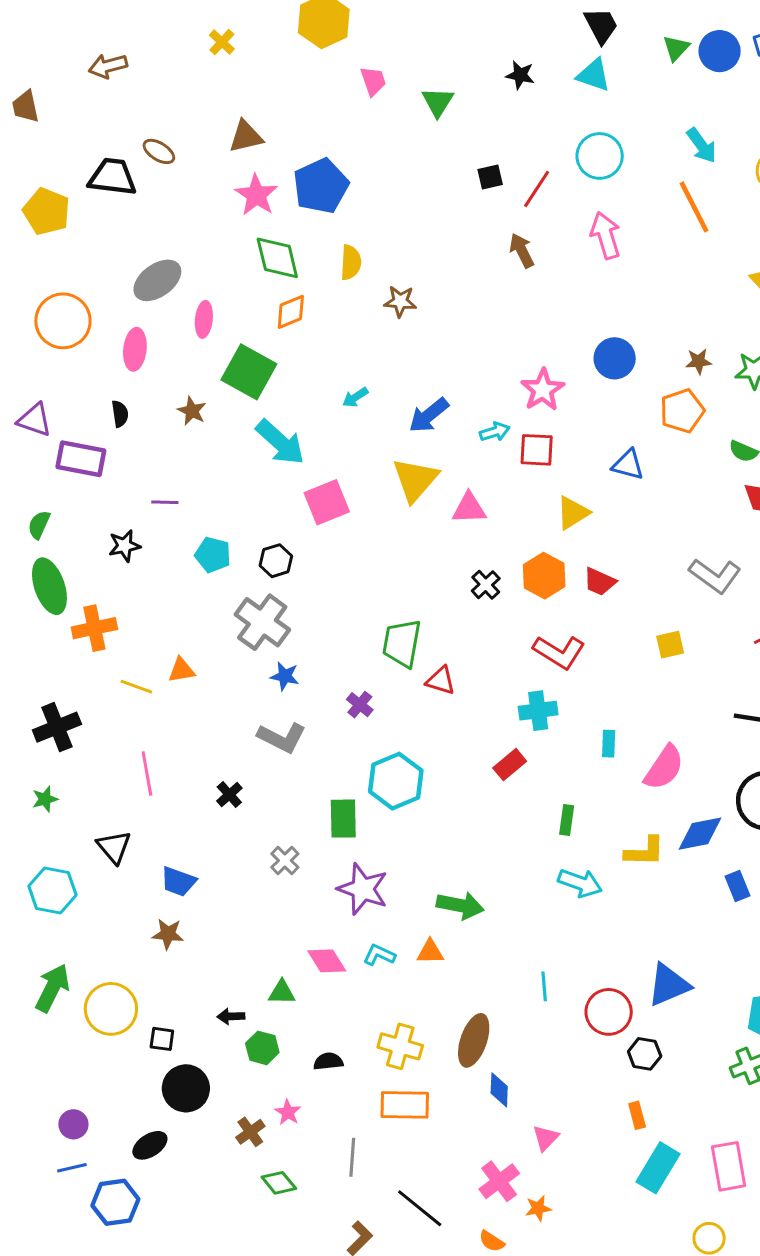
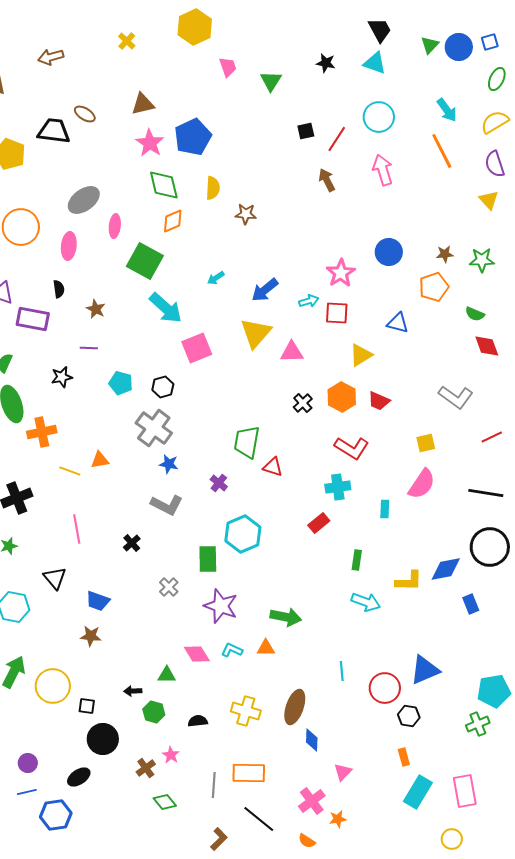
brown star: (192, 411) -> (96, 309), moved
pink semicircle: (664, 768) -> (422, 484), moved
orange rectangle: (405, 1105) -> (249, 773), moved

